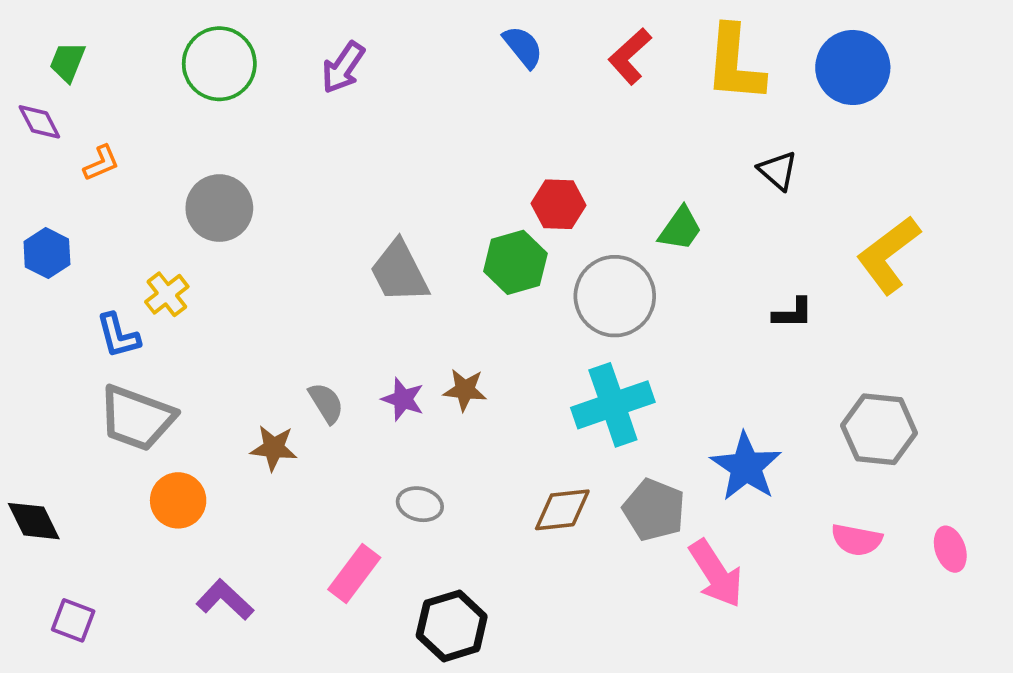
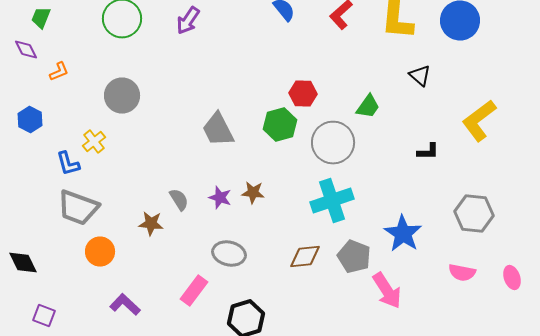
gray ellipse: (420, 504) -> (229, 254), size x1.4

